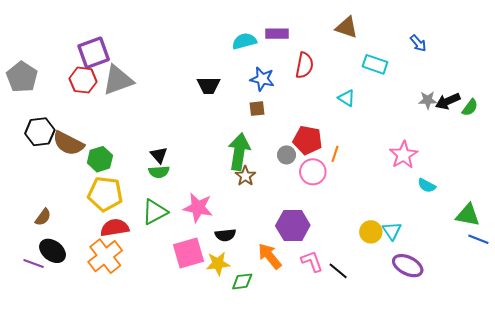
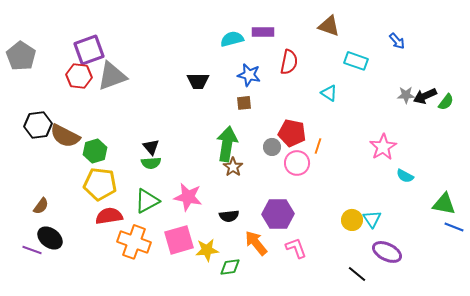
gray pentagon: (22, 77) -> (21, 56), moved
black semicircle: (225, 235) -> (229, 216), moved
orange cross: (105, 256) -> (134, 242), moved, turned -32
black line: (338, 271) -> (357, 274), moved

